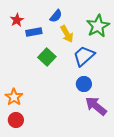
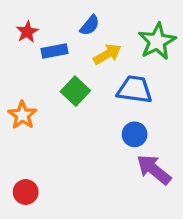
yellow arrow: (67, 34) -> (107, 54), turned -90
blue trapezoid: (84, 56) -> (135, 89), turned 50
orange star: (14, 97) -> (22, 115), moved

